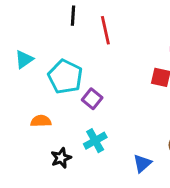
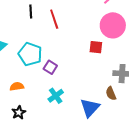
black star: (61, 158) -> (19, 112), moved
blue triangle: (142, 163) -> (90, 108), size x1.5

